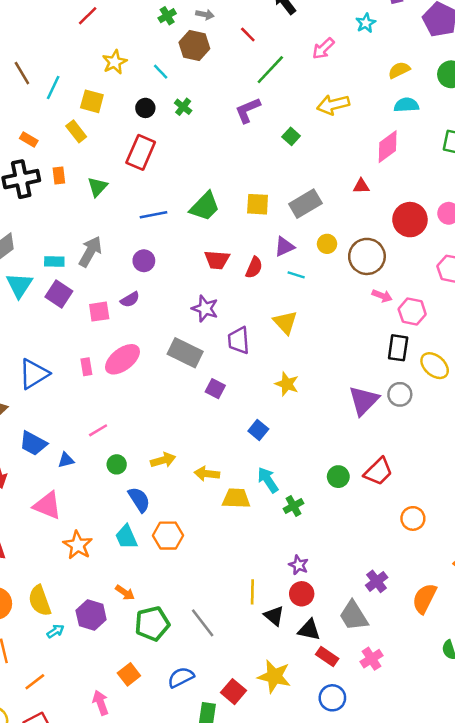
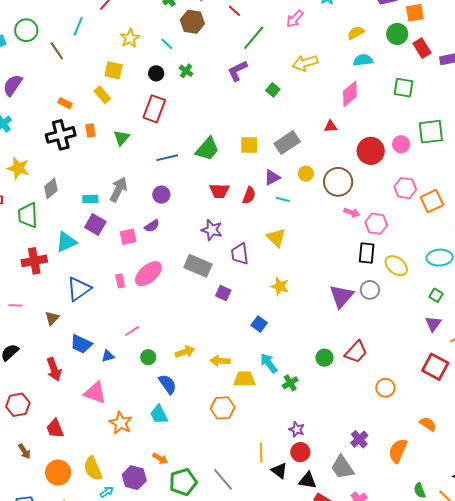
cyan line: (53, 87) -> (78, 26), moved
cyan triangle: (19, 285) -> (66, 242), moved, turned 35
orange hexagon: (168, 536) -> (223, 408), moved

